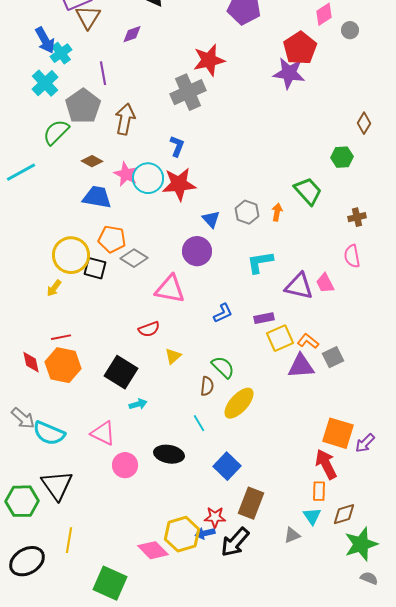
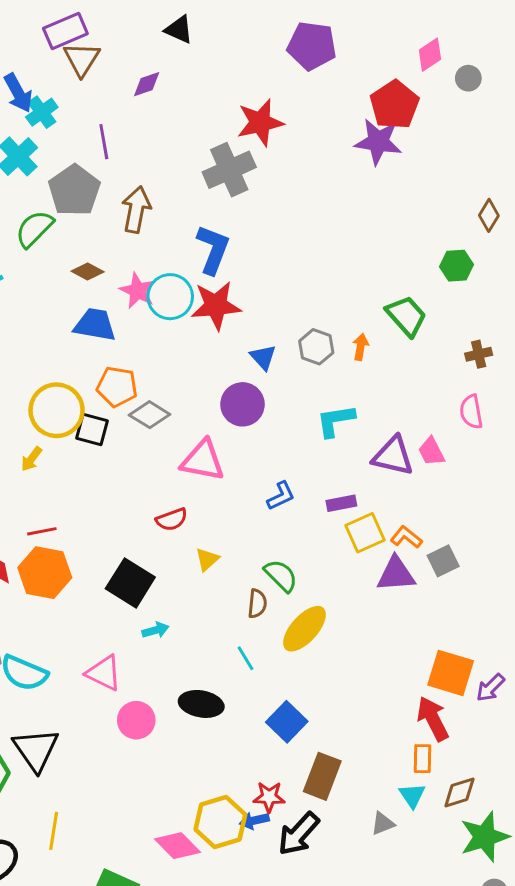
blue L-shape: (177, 146) -> (213, 249), size x1.6

